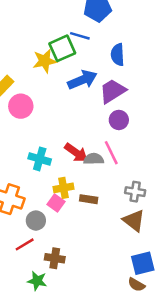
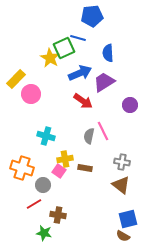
yellow star: (45, 61) -> (50, 58), turned -30
purple circle: (119, 120) -> (130, 105), moved
red arrow: (76, 153) -> (83, 101), moved
gray semicircle: (94, 159) -> (89, 136), turned -77

